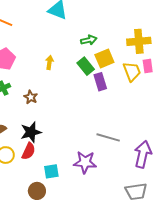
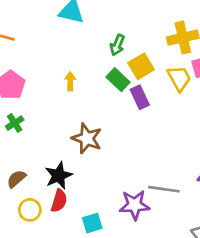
green arrow: (89, 40) -> (117, 45), turned 133
brown star: (31, 97) -> (87, 138), moved, size x1.6
gray line: (108, 137) -> (164, 189), moved

